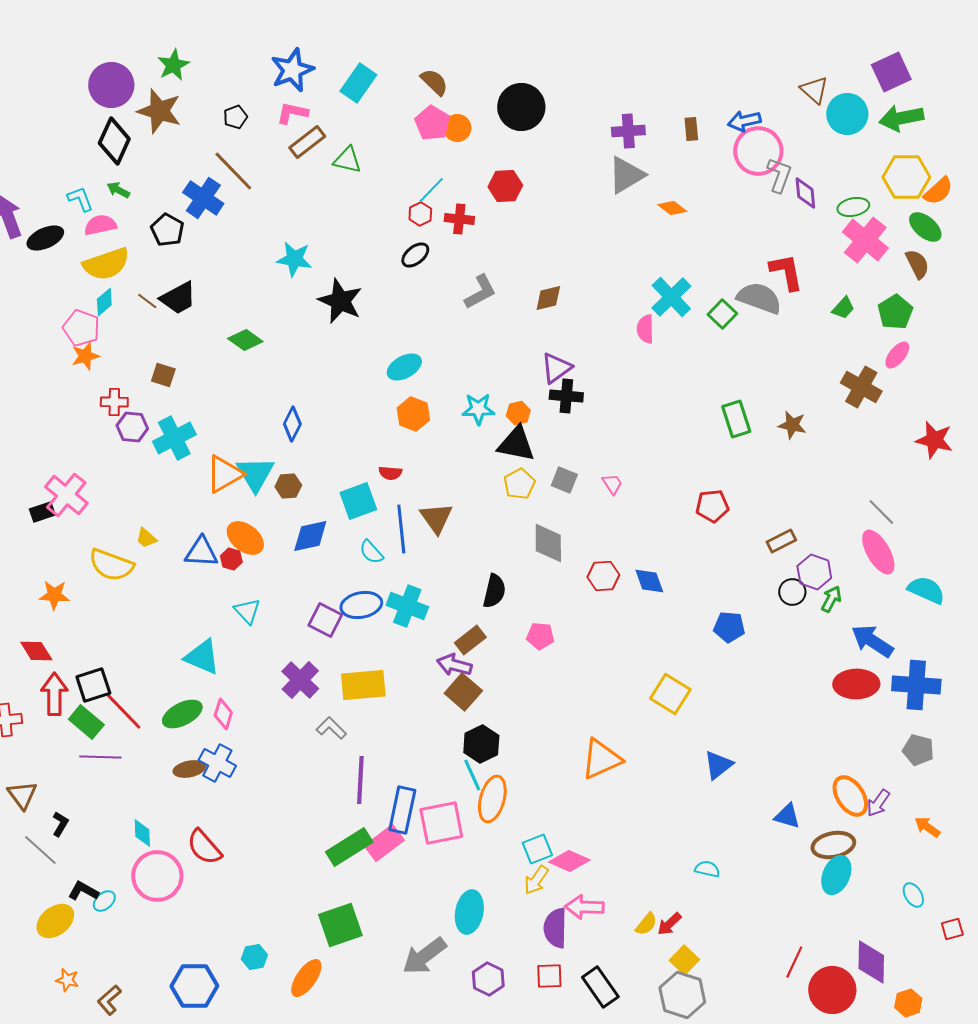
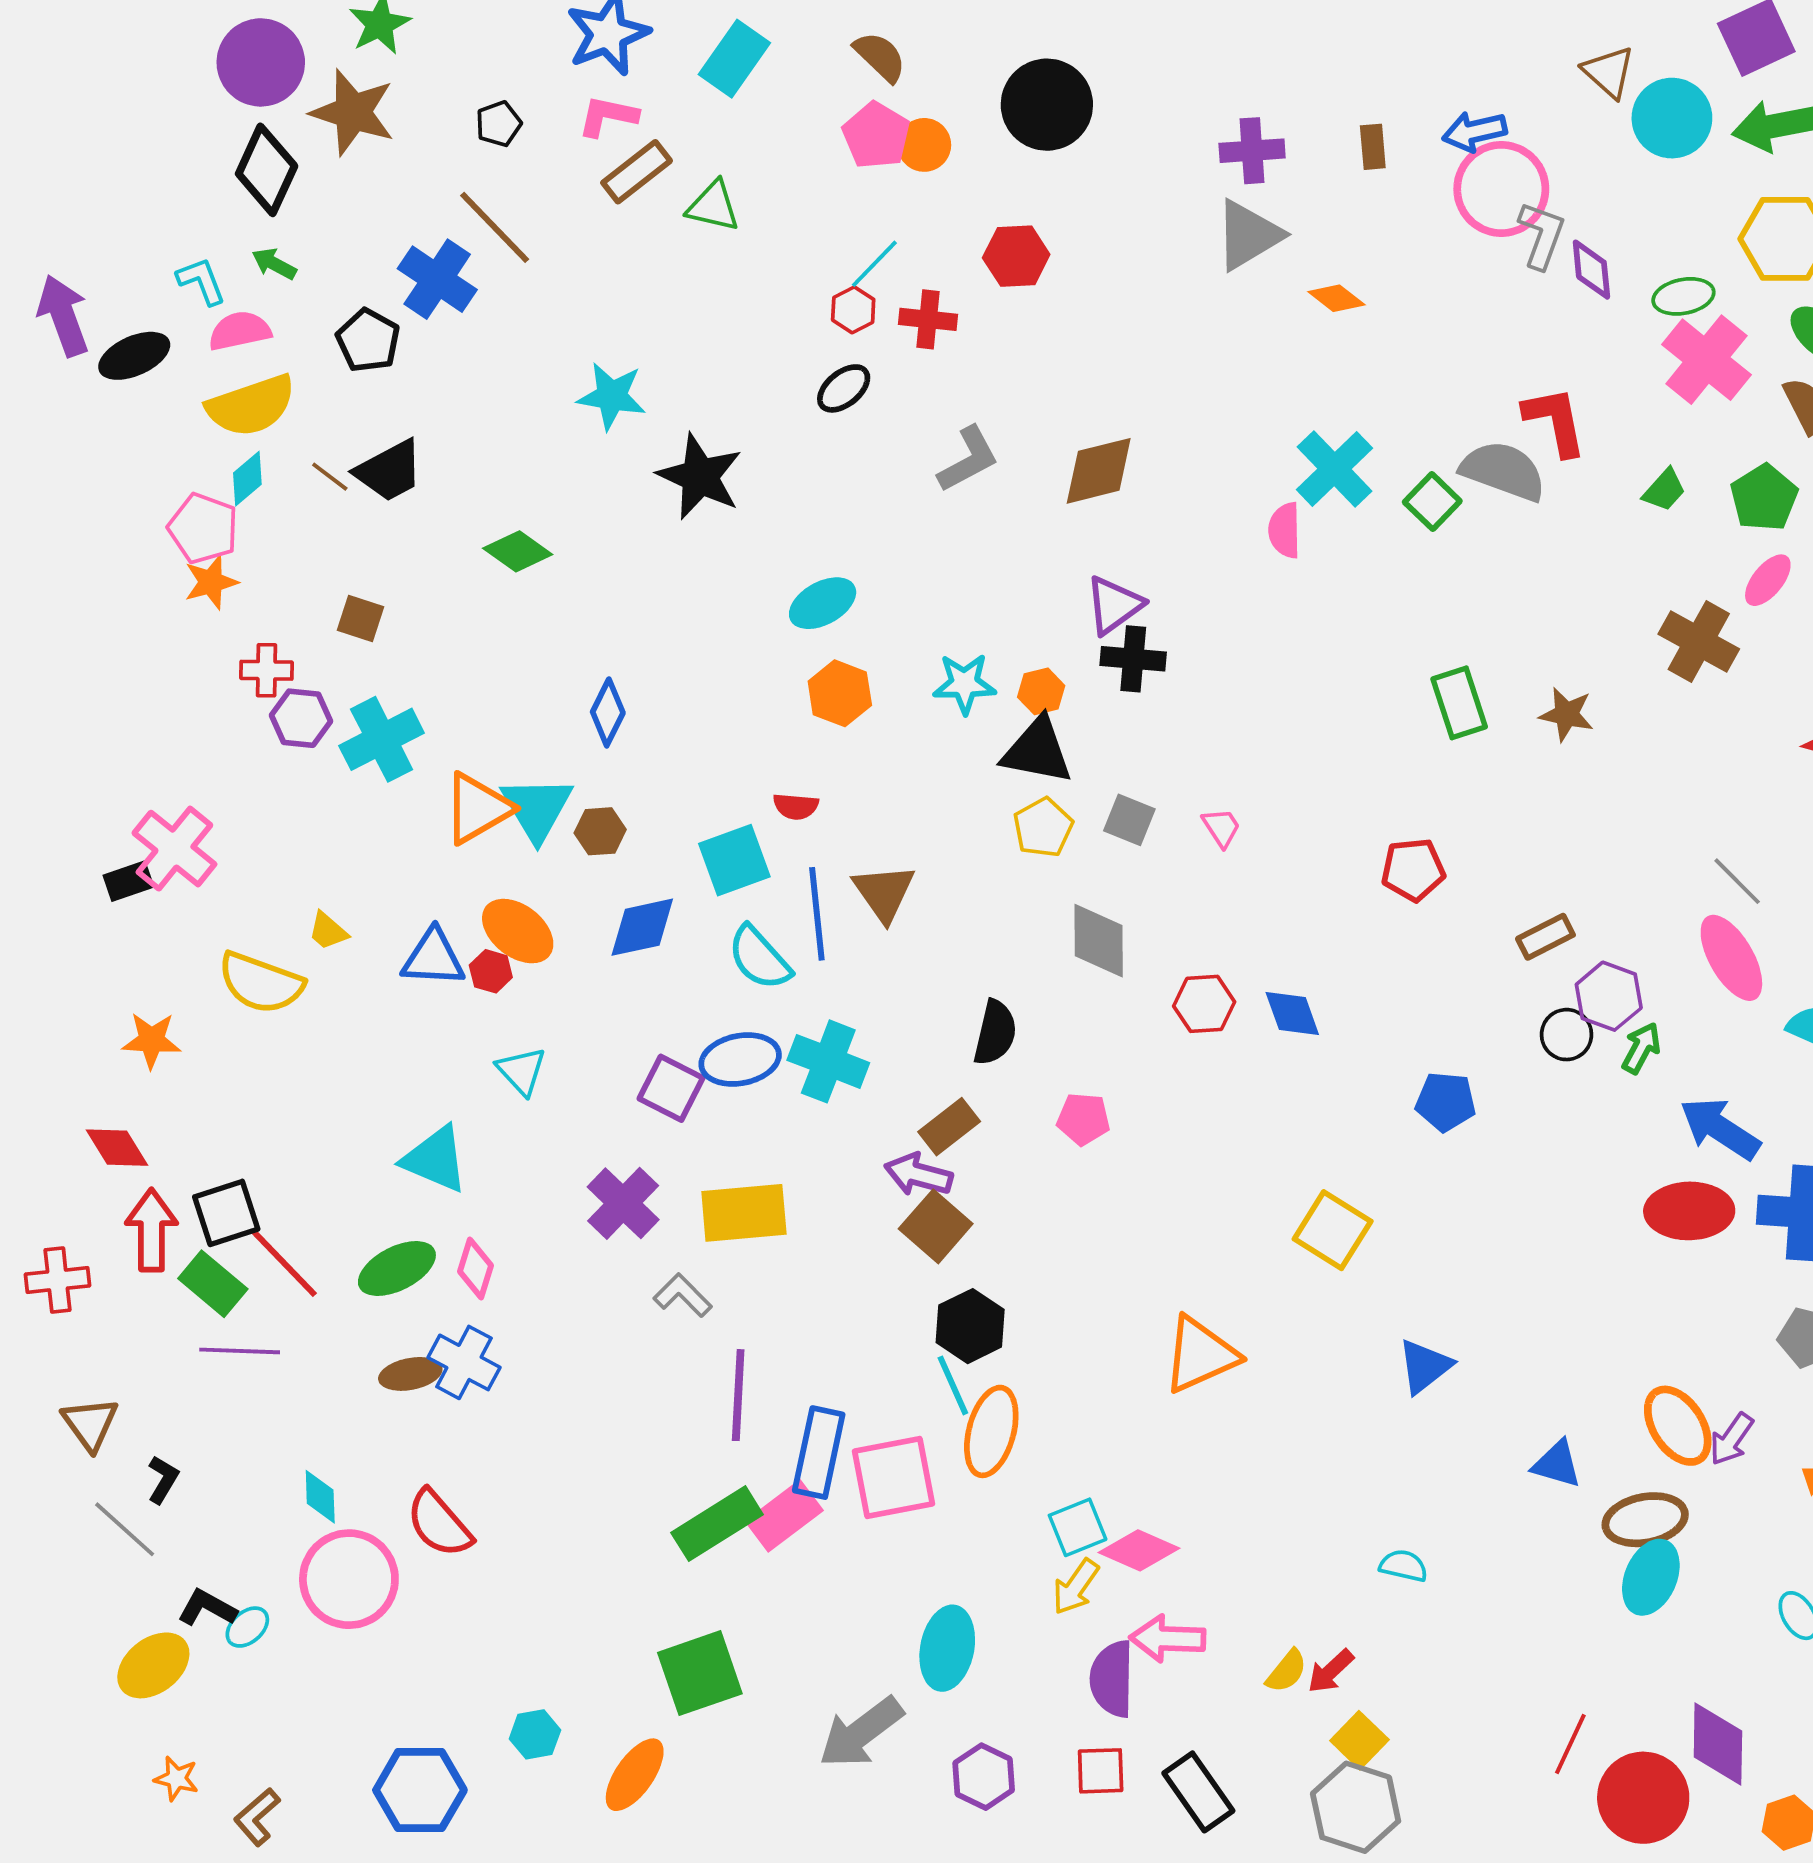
brown diamond: (548, 298) -> (1099, 471), size x1.4
cyan semicircle: (371, 552) -> (759, 958), size x1.4

